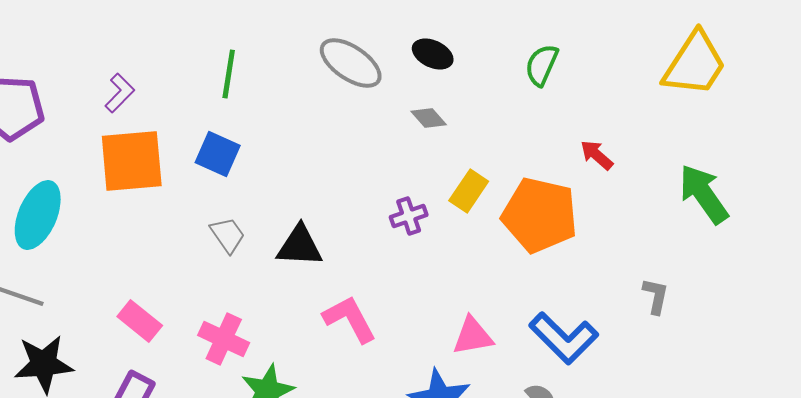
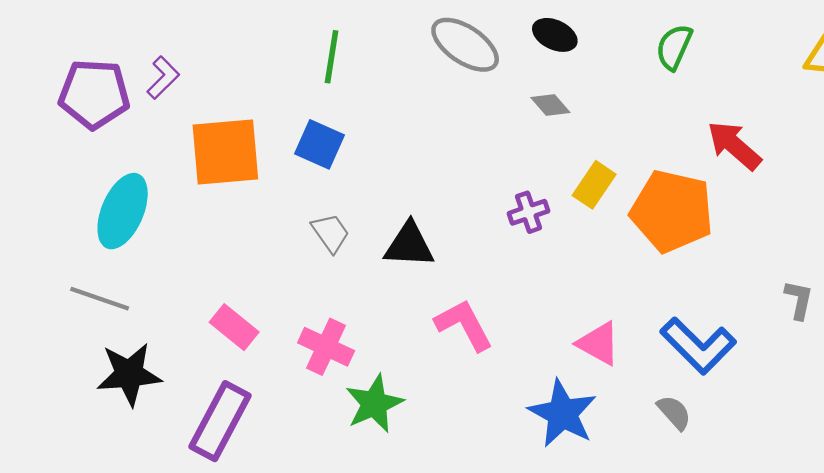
purple L-shape: (120, 93) -> (163, 78), moved
red arrow: (597, 155) -> (734, 145), size x1.5
pink triangle: (473, 336) -> (599, 344), turned 39

